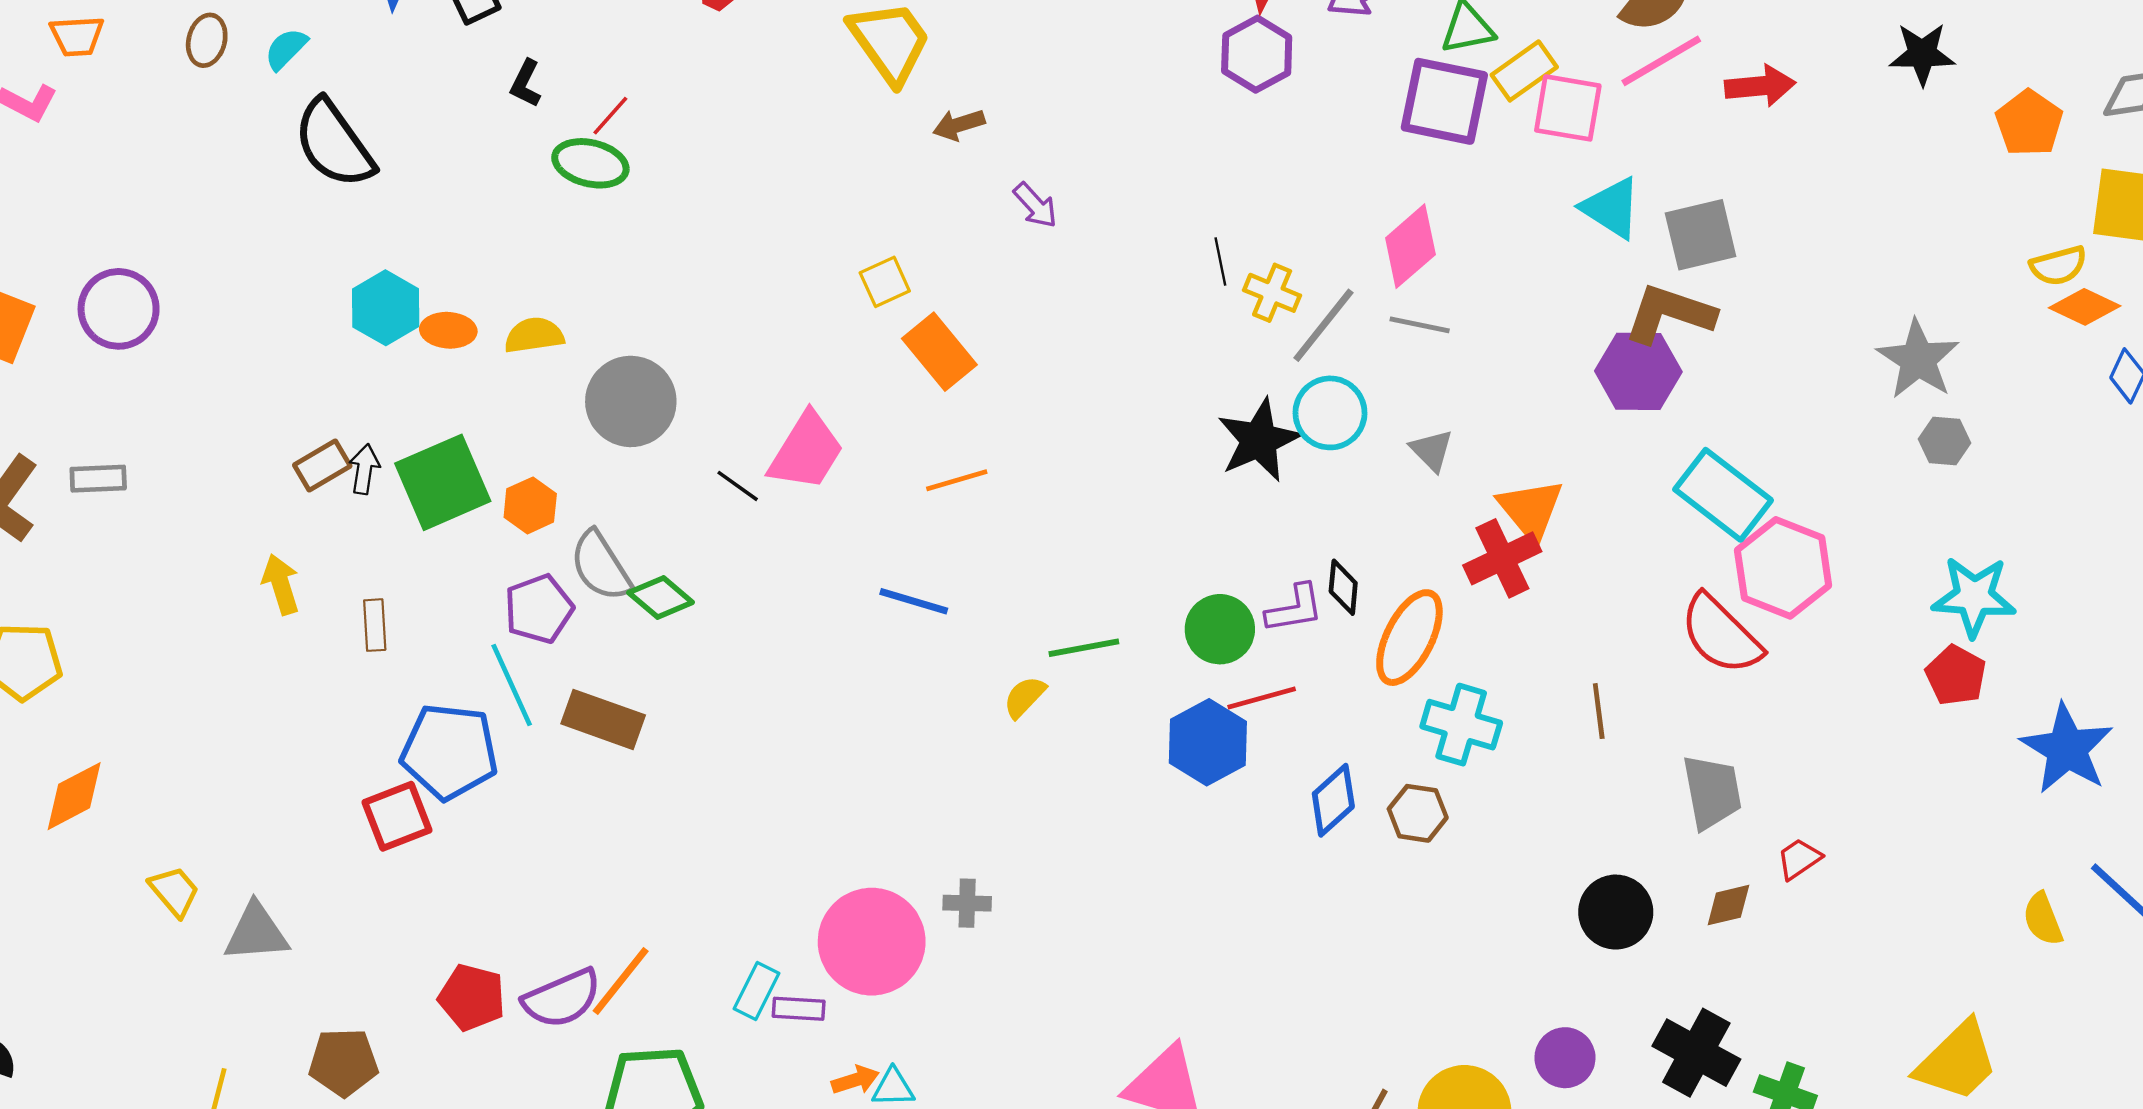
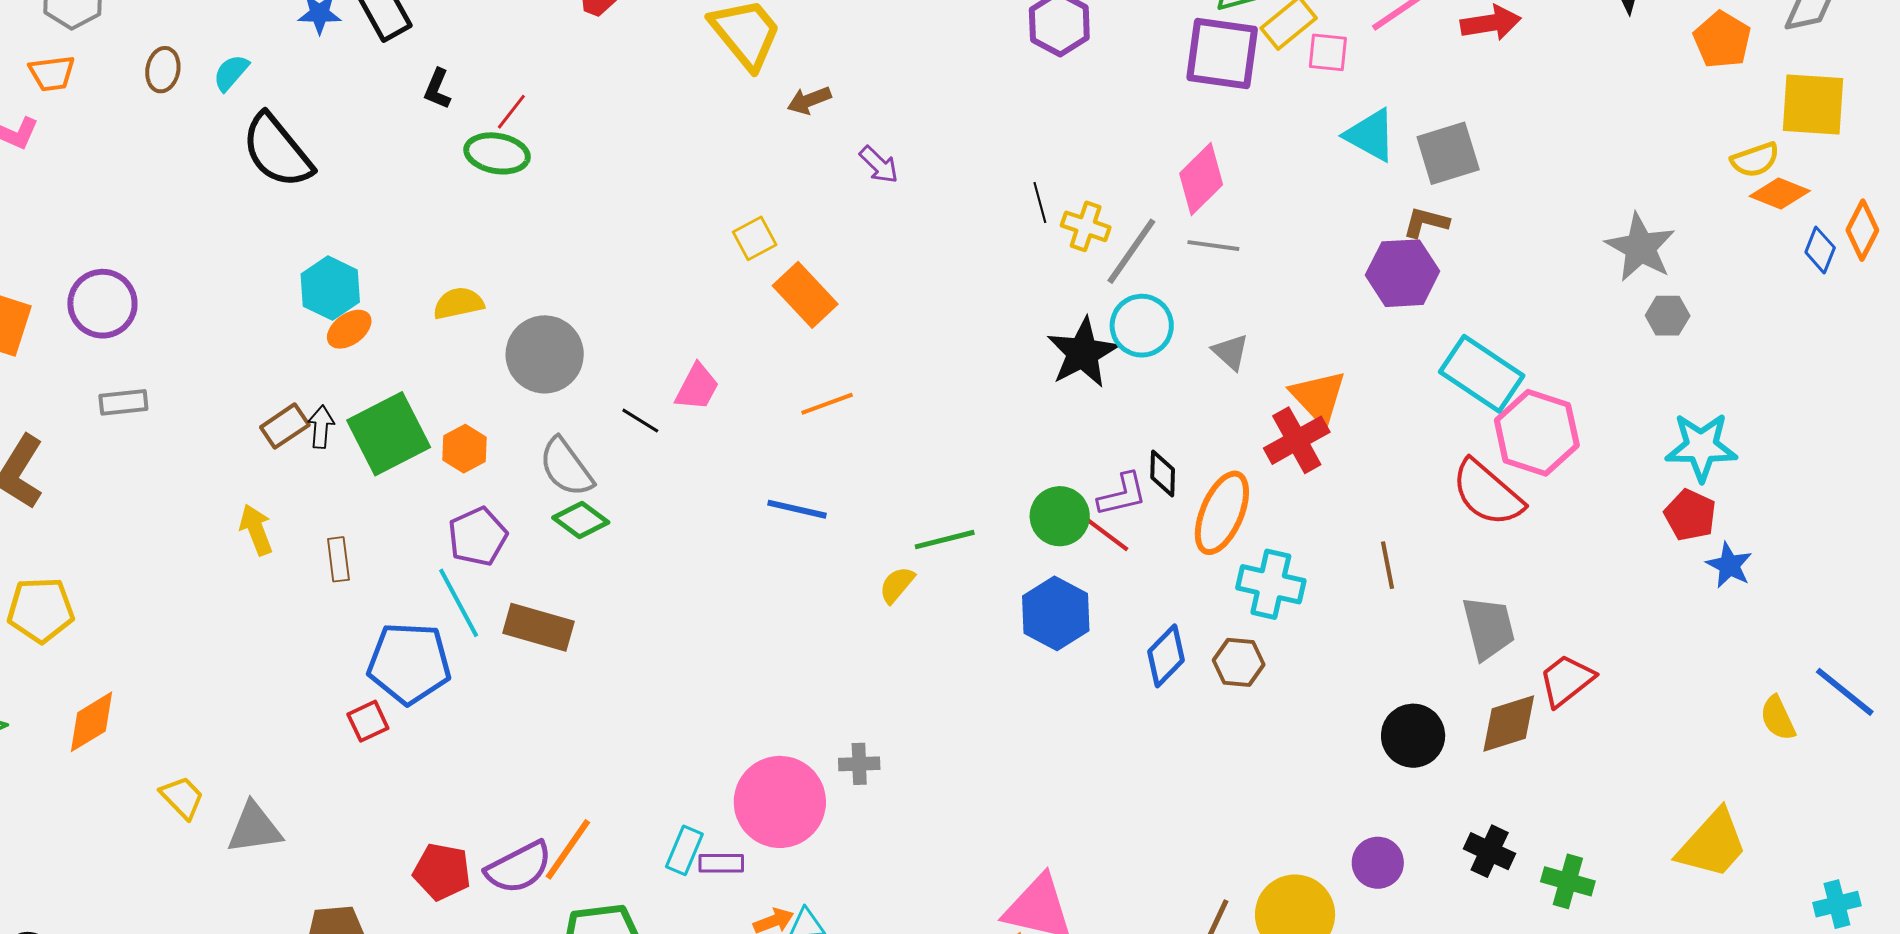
pink square: (1568, 108) -> (1328, 52), size x0.7
brown L-shape: (1669, 314) -> (1426, 222), size x0.6
orange ellipse: (448, 330) -> (349, 329), moved, turned -36
pink trapezoid: (806, 451) -> (697, 387), size x0.7
gray rectangle: (98, 479) -> (123, 402), moved
gray semicircle: (601, 566) -> (566, 467), moved
red line: (1262, 698) -> (1103, 532), moved, turned 56
blue star: (2067, 749) -> (1729, 565), moved, size x0.6
red square: (397, 816) -> (368, 721), size x0.7
red trapezoid: (1799, 859) -> (1567, 680), size x1.5
brown diamond: (1728, 905) -> (1509, 723), size x1.5
black cross: (1696, 1053) -> (1490, 851), size x0.7

